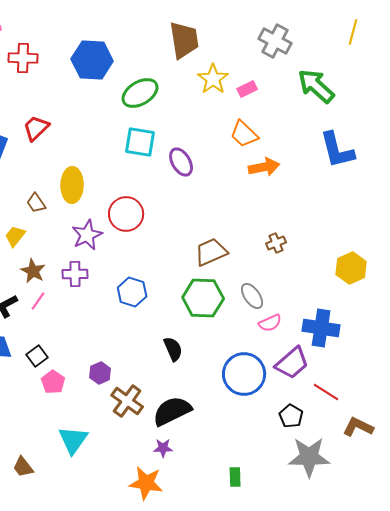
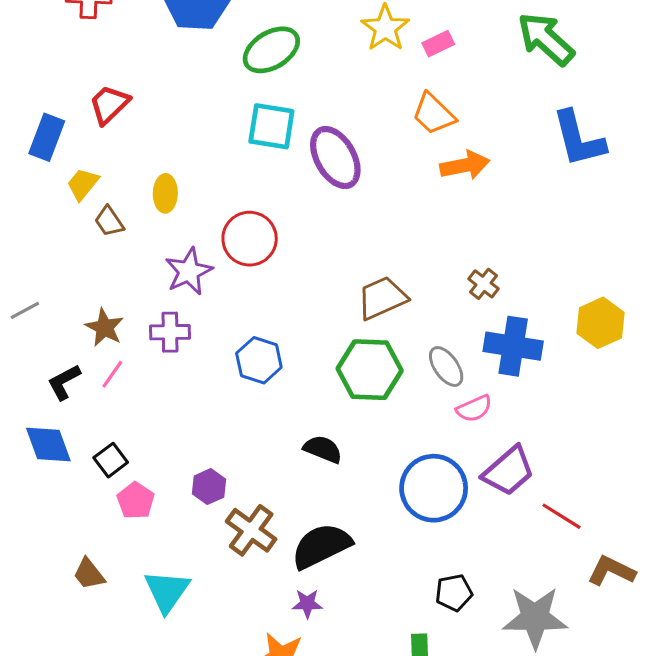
purple ellipse: (181, 162) -> (335, 158), size x1.4
yellow ellipse: (72, 185) -> (165, 193), size x0.7
yellow trapezoid: (15, 236) -> (83, 184), moved
brown cross: (276, 243) -> (484, 284), turned -30
blue cross: (321, 328) -> (513, 346), moved
black semicircle: (173, 349) -> (323, 449), turned -45
black pentagon: (291, 416) -> (454, 593), moved, turned 30
brown trapezoid: (23, 467) -> (89, 574), moved

